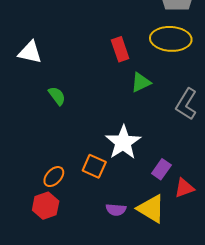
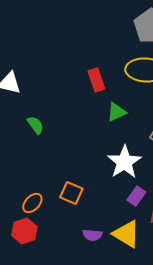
white star: (123, 142) -> (124, 162), moved

